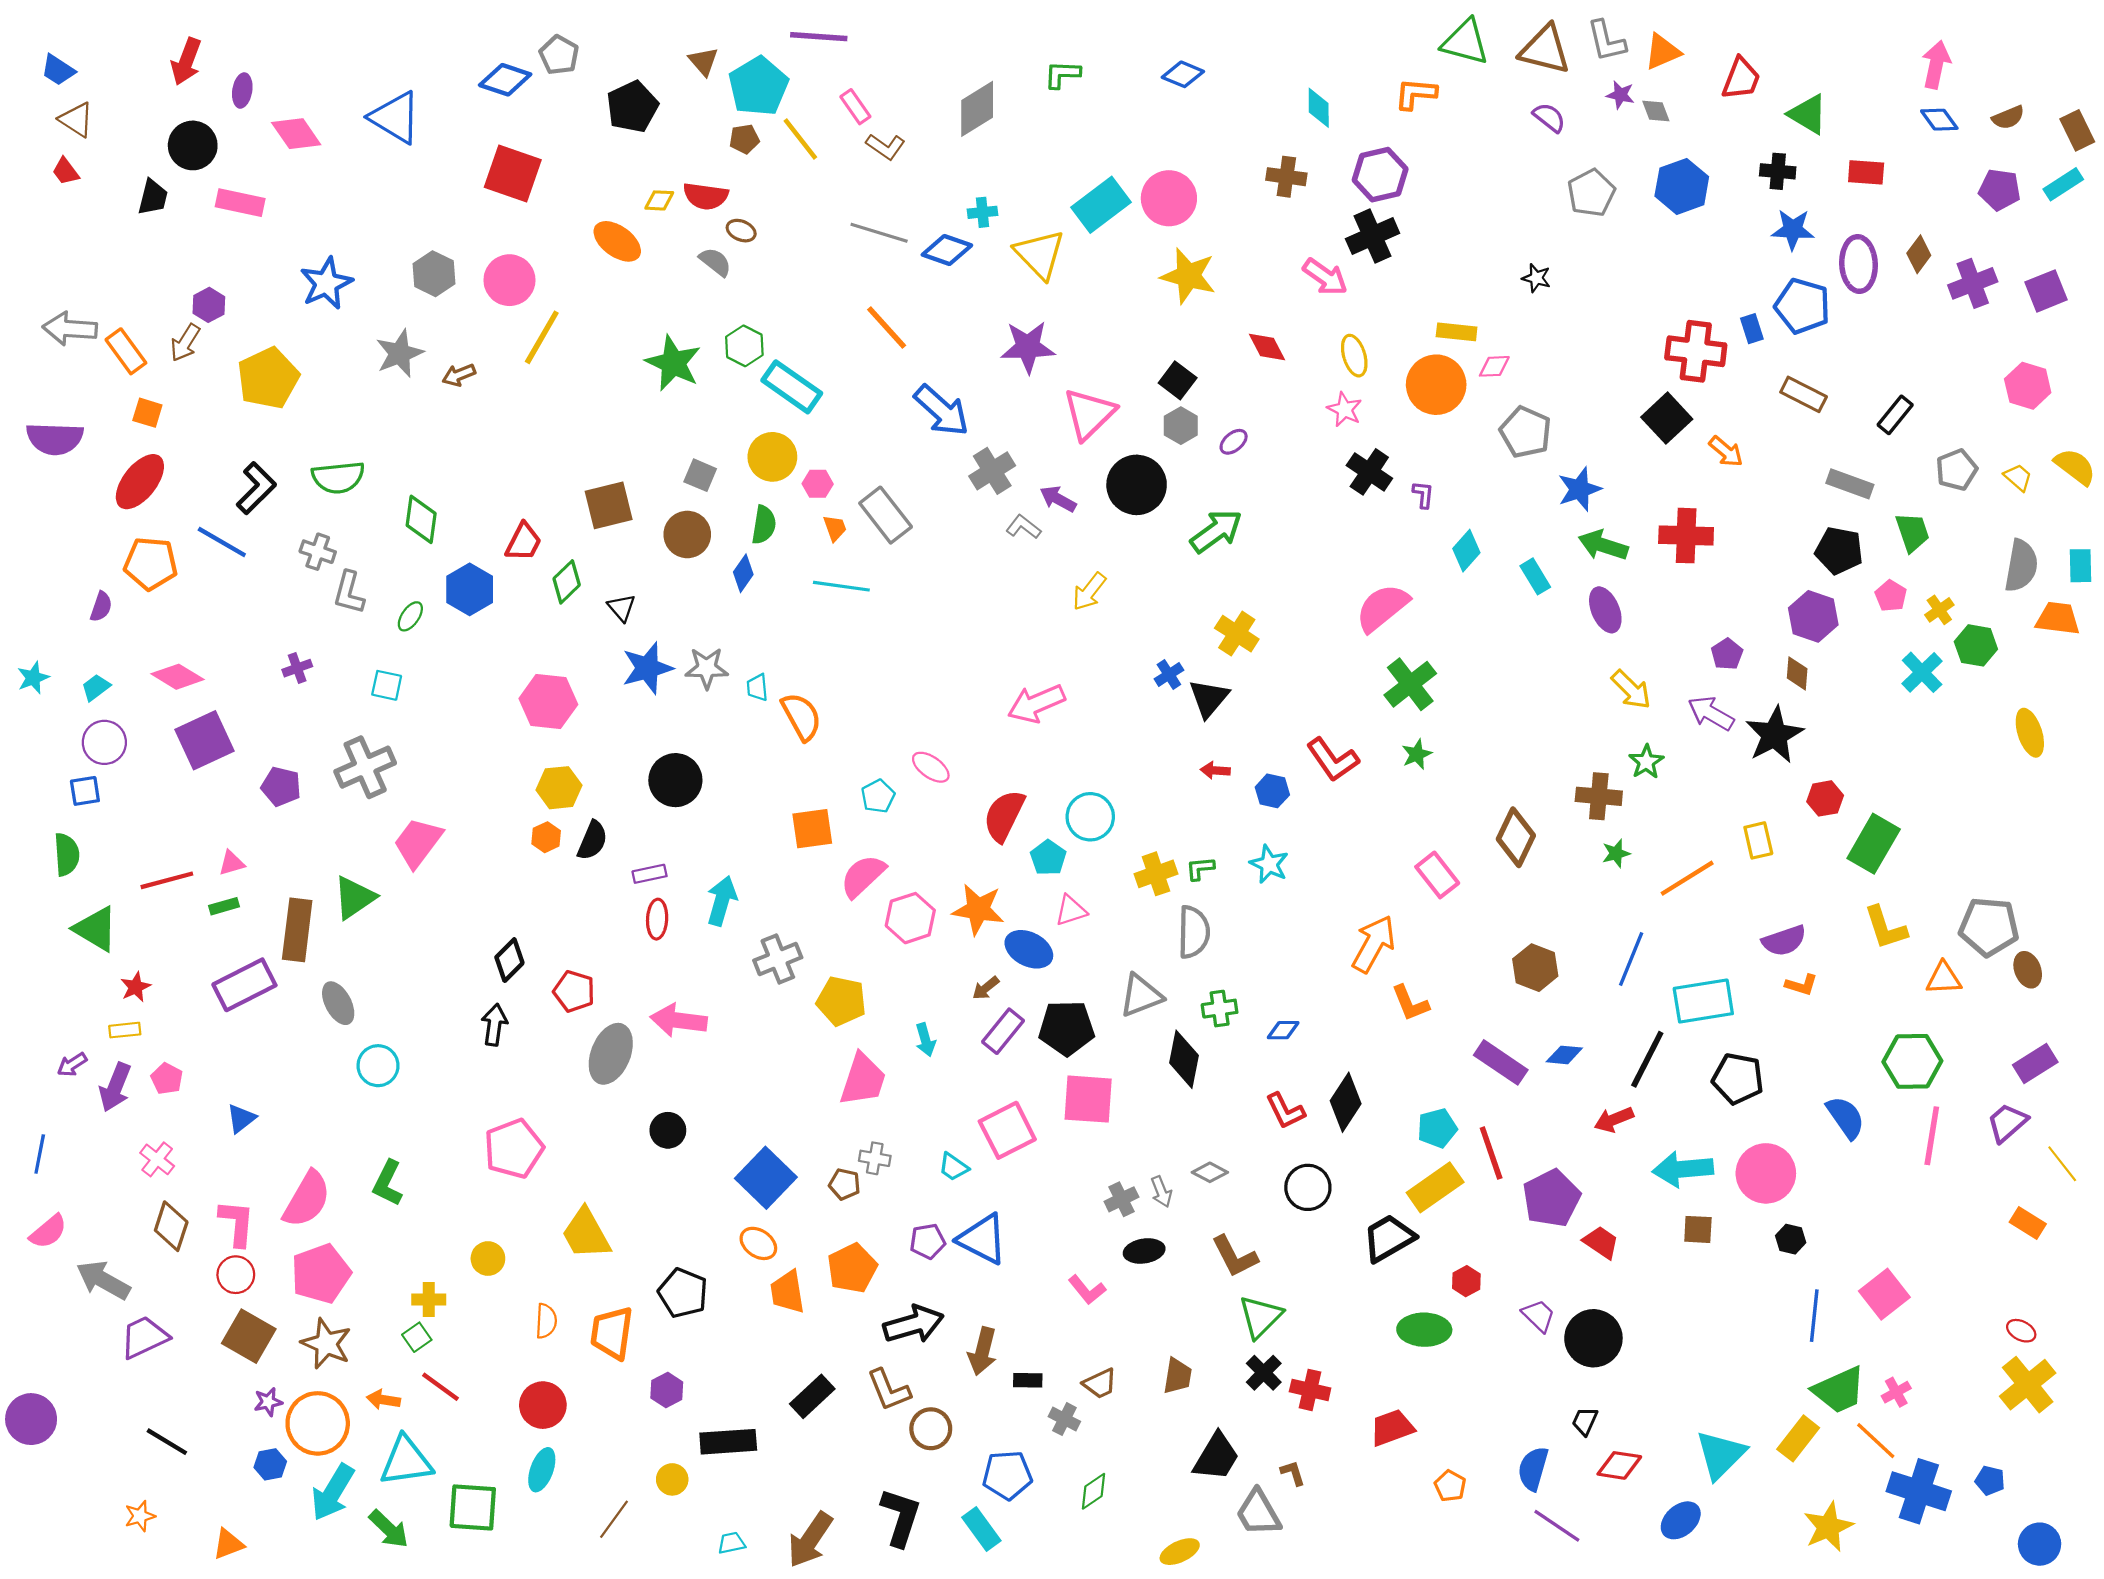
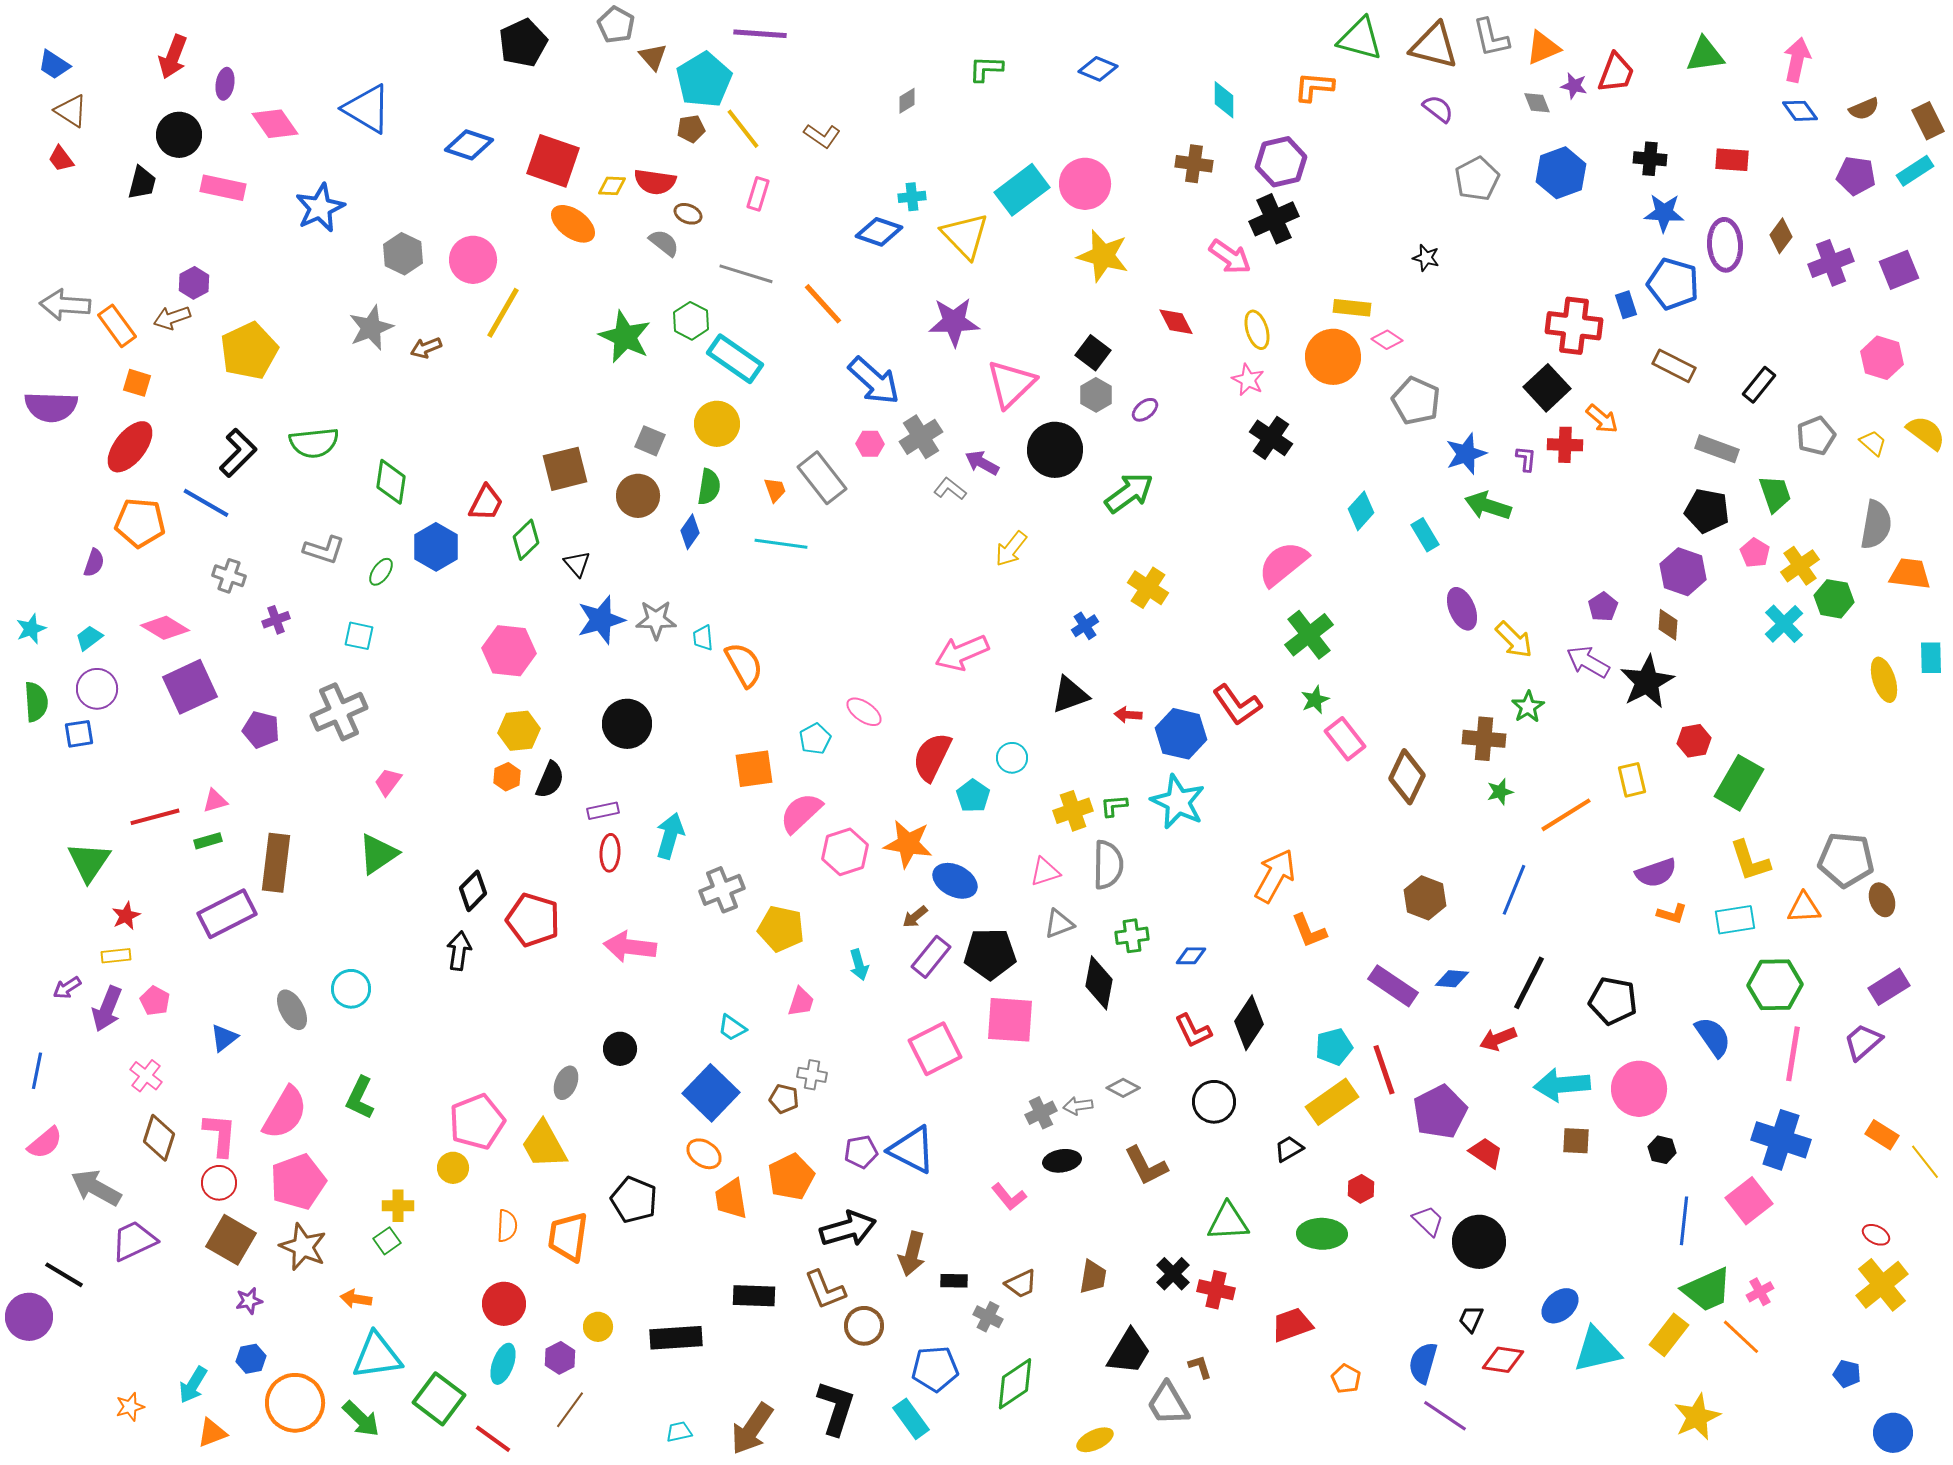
gray pentagon: (559, 55) -> (616, 25), moved
blue diamond: (505, 80) -> (469, 145), moved
purple star: (1620, 95) -> (1574, 86), moved
black pentagon: (632, 107) -> (523, 43), moved
pink rectangle: (855, 107) -> (758, 194), moved, turned 52
gray diamond: (977, 109) -> (907, 101), size x0.5
green triangle: (1808, 114) -> (1705, 55), moved, turned -39
red square: (513, 173) -> (553, 161), moved
gray line: (879, 233) -> (746, 274), moved
blue star: (326, 283) -> (320, 208), moved
brown arrow: (185, 343) -> (172, 318), turned 39
pink diamond: (1494, 366) -> (1387, 340), turned 36
pink hexagon: (818, 484) -> (870, 444), moved
purple L-shape: (1423, 495) -> (1526, 459), moved
red cross: (1686, 536) -> (1565, 445), moved, size x0.7
gray cross: (318, 552) -> (229, 576), moved
cyan rectangle: (2080, 566) -> (1931, 658), moved
gray L-shape: (349, 593) -> (324, 550), turned -87
purple ellipse: (1605, 610) -> (1462, 609), moved
yellow cross: (1939, 610) -> (1800, 566), size x1.4
black triangle: (1209, 698) -> (1070, 695), moved, turned 30
blue hexagon: (1272, 791) -> (1181, 734), size x1.6
cyan circle: (1090, 817) -> (1012, 758), size x0.7
pink trapezoid: (418, 843) -> (388, 782), size x0.6
green semicircle: (67, 854) -> (36, 702), moved
cyan star: (1269, 864) -> (1178, 802), size x1.5
pink rectangle: (1437, 875) -> (1345, 739), moved
green triangle: (354, 898) -> (378, 854), moved
pink triangle: (1071, 910) -> (1045, 872), moved
green triangle: (96, 929) -> (89, 862), turned 33
red pentagon: (574, 991) -> (533, 920), size x1.4
gray triangle: (1141, 996) -> (1059, 924), size x0.7
cyan rectangle: (1703, 1001) -> (1735, 920), moved, size x0.7
gray ellipse: (338, 1003) -> (292, 1010), moved
gray ellipse: (611, 1054) -> (566, 1083), moved, size x0.6
pink trapezoid: (863, 1080) -> (801, 1002), size x0.6
pink pentagon: (514, 1149) -> (477, 1122), moved
yellow line: (2062, 1164) -> (1925, 1162), moved
cyan trapezoid: (953, 1167) -> (732, 1028), moved
gray arrow: (1161, 1192) -> (1078, 1106), turned 104
black trapezoid: (1389, 1238) -> (1289, 1149), size x0.6
green triangle: (1260, 1317) -> (1228, 1222), moved, turned 42
red line: (441, 1387) -> (493, 1439), moved
purple hexagon: (667, 1390) -> (560, 1358), moved
black rectangle: (812, 1396) -> (754, 1296), turned 45
orange circle: (318, 1423) -> (295, 1403), moved
black line: (167, 1442) -> (64, 1275), moved
cyan triangle: (1721, 1455) -> (1597, 1350), turned 32
yellow circle: (672, 1479) -> (598, 1327), moved
green diamond: (1093, 1491) -> (1015, 1384), size x1.5
blue cross: (1919, 1491) -> (1781, 1140), moved
cyan arrow: (333, 1492) -> (193, 1385), moved, size x0.7
green square: (473, 1507) -> (439, 1399), turned 33
blue ellipse: (1681, 1520) -> (1560, 1306), moved

